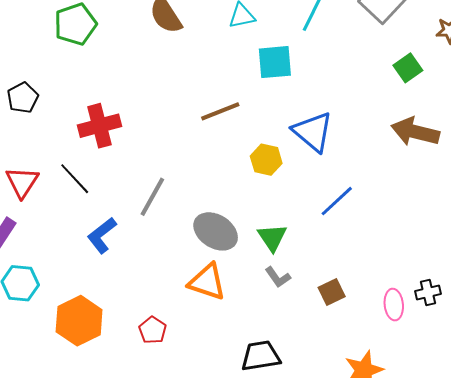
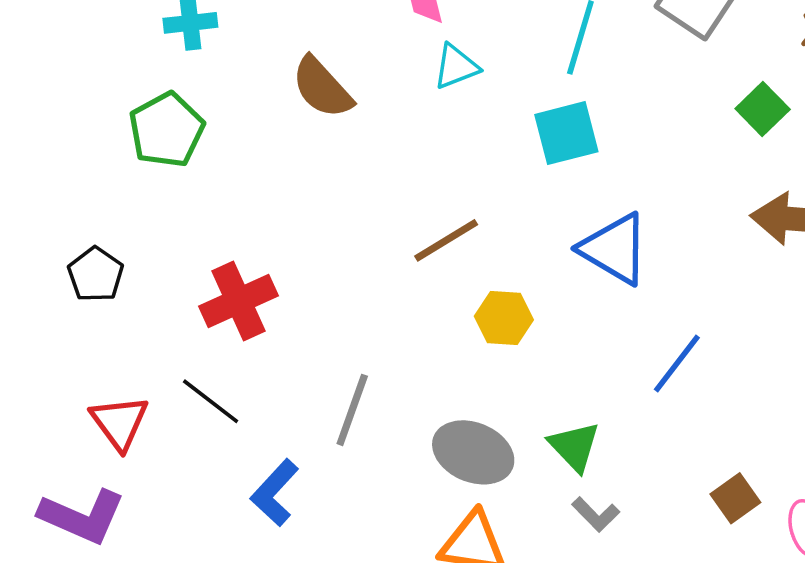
cyan square: (275, 62) -> (566, 133), moved
yellow hexagon: (266, 160) -> (504, 318), moved
brown square: (332, 292) -> (735, 498), moved

